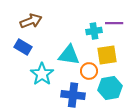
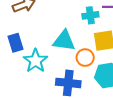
blue rectangle: (23, 47) -> (15, 43), moved, turned 42

